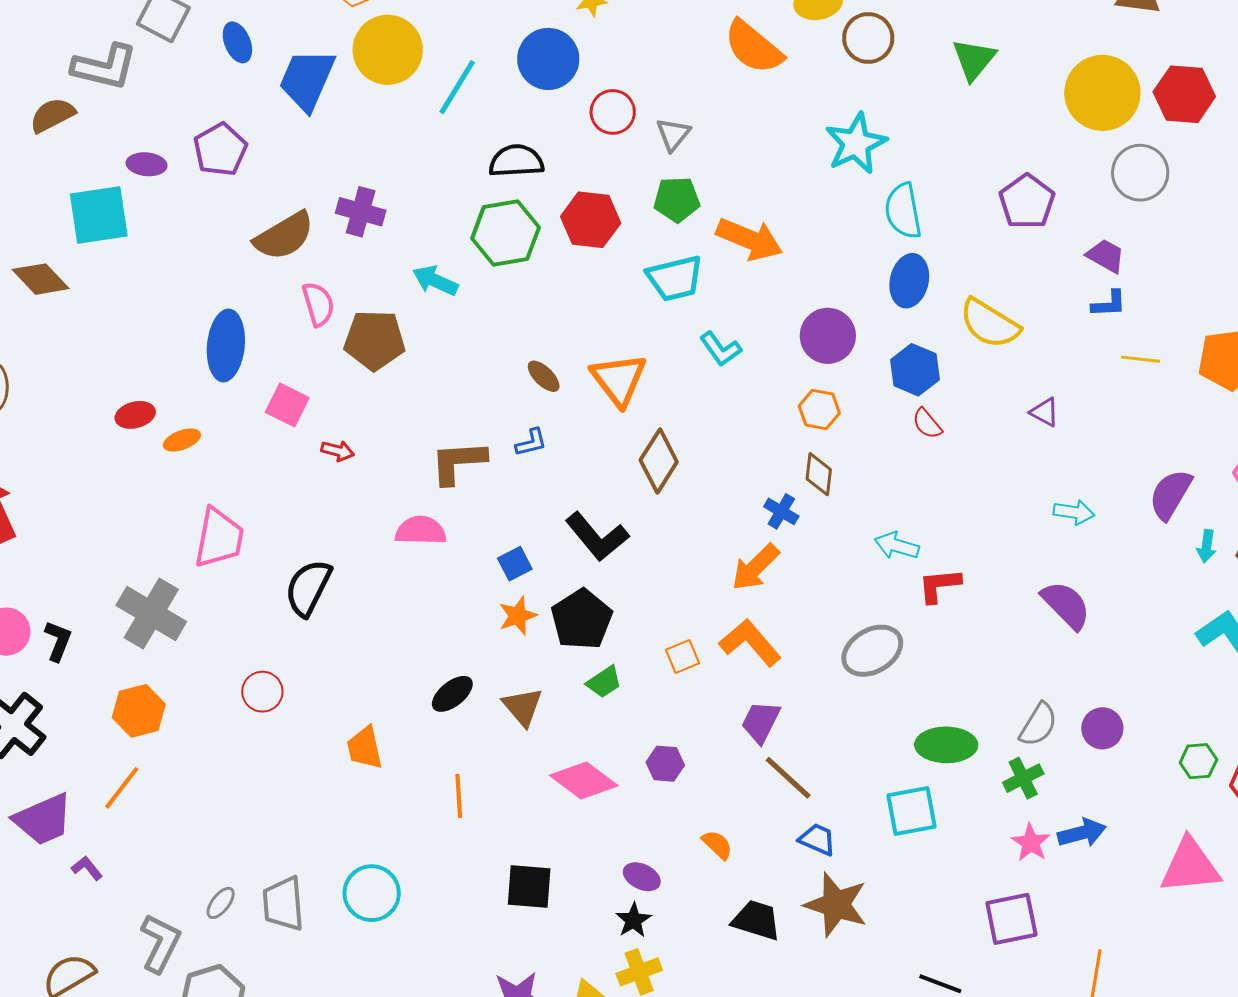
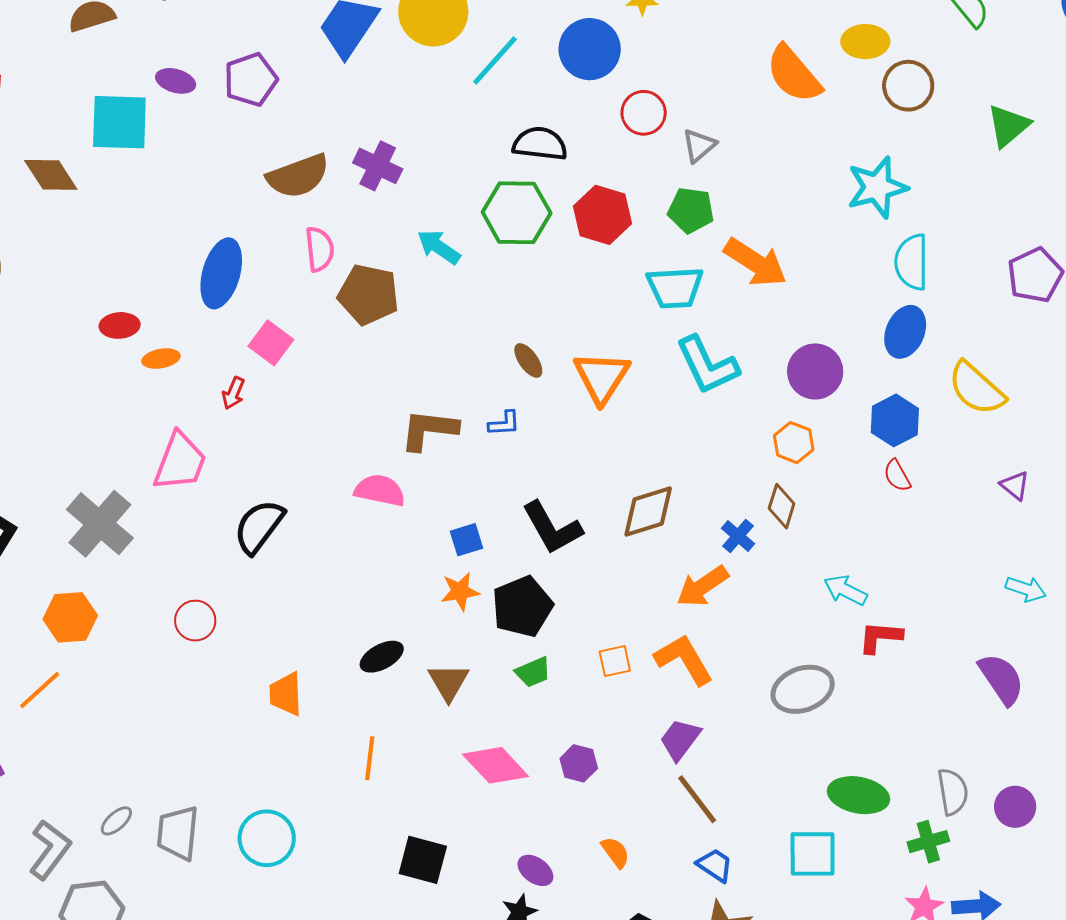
cyan L-shape: (721, 349) -> (707, 365), size x1.6
red arrow: (338, 451) -> (233, 393), moved, turned 88
brown diamond: (659, 461) -> (648, 512), moved, turned 30
gray semicircle: (1038, 725) -> (953, 792), turned -51

